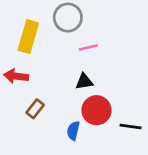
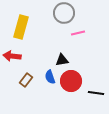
gray circle: (68, 18) -> (64, 13), moved
pink line: (88, 48) -> (78, 33), moved
blue semicircle: (73, 131) -> (50, 77), moved, turned -32

